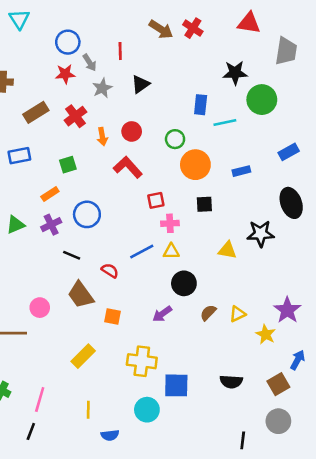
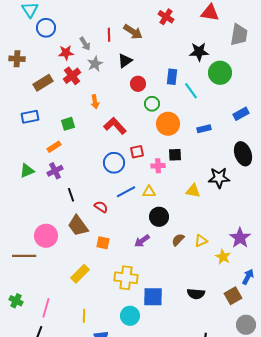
brown arrow: (161, 29) -> (133, 32), moved
blue circle: (68, 42) -> (46, 28), moved
red cross: (75, 116) -> (72, 76), moved
cyan line: (225, 123) -> (191, 91), turned 66
red circle: (132, 131) -> (138, 84), moved
blue circle: (87, 214) -> (114, 163), moved
pink cross: (170, 223) -> (158, 166), moved
black line: (72, 255) -> (71, 195), turned 48
pink circle: (40, 308) -> (46, 236), size x1.5
gray circle: (278, 421) -> (246, 325), moved

